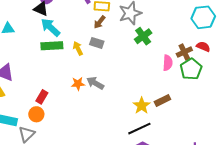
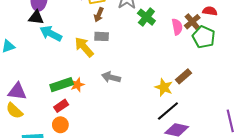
green rectangle: (52, 46) -> (62, 85), moved
yellow arrow: (78, 48) -> (84, 47), size x1.5
pink semicircle: (168, 63) -> (177, 27), moved
orange star: (78, 84) -> (77, 85), moved
red rectangle: (42, 97) -> (61, 106), turned 40

